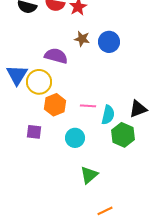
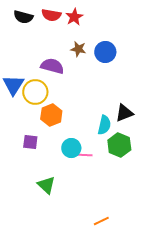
pink line: (88, 106) -> (84, 155), moved
black triangle: (138, 109) -> (124, 113), moved
green triangle: (89, 175) -> (46, 185), moved, turned -36

